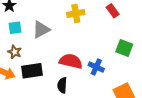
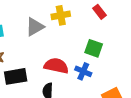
gray triangle: (41, 30) -> (35, 27), moved
green square: (124, 48) -> (94, 48), moved

